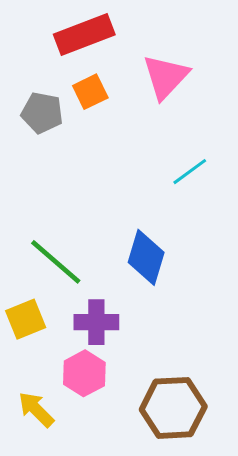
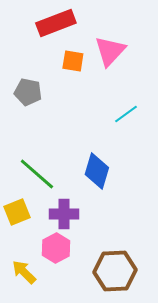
orange square: (90, 92) -> (73, 61), moved, turned 35
gray pentagon: (42, 113) -> (28, 92), moved

